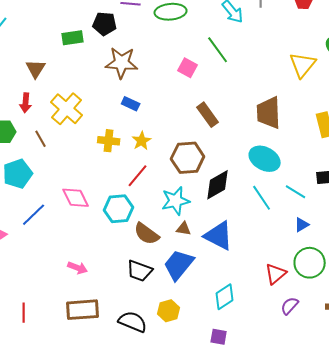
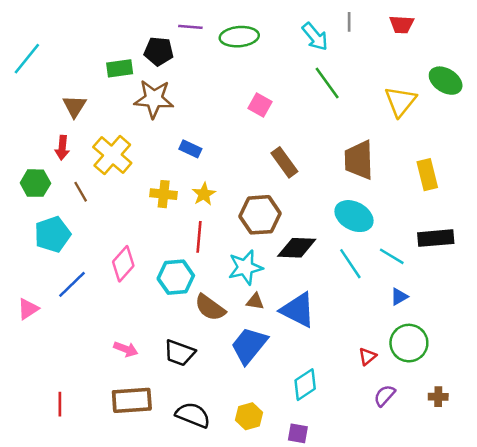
green line: (218, 50) -> (327, 83), moved
brown star: (122, 63) -> (154, 99), moved
red line: (138, 176) -> (199, 237), turned -35
black diamond: (218, 185) -> (297, 248), turned 32
pink diamond: (76, 198) -> (123, 264), turned 68
black trapezoid: (140, 271) -> (179, 353), moved
red triangle: (276, 274) -> (367, 356), size x0.7
yellow hexagon: (169, 311) -> (249, 416), moved

